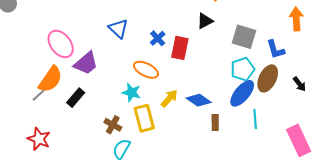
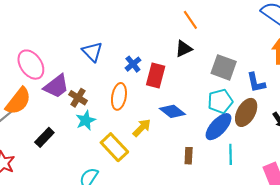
orange ellipse: (146, 70) -> (119, 96), turned 70
cyan star: (131, 92) -> (86, 120), moved, turned 30
black rectangle: (76, 98) -> (44, 137), moved
blue diamond: (199, 100) -> (172, 111), moved
yellow rectangle: (144, 118) -> (114, 147), turned -32
brown cross: (113, 125) -> (78, 98), moved

